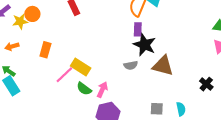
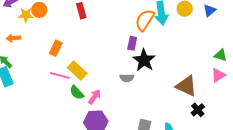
purple rectangle: (138, 29) -> (132, 43), moved
orange rectangle: (45, 50) -> (56, 48), moved
brown triangle: (163, 66) -> (186, 86), moved
pink line: (64, 75) -> (60, 75), turned 48

